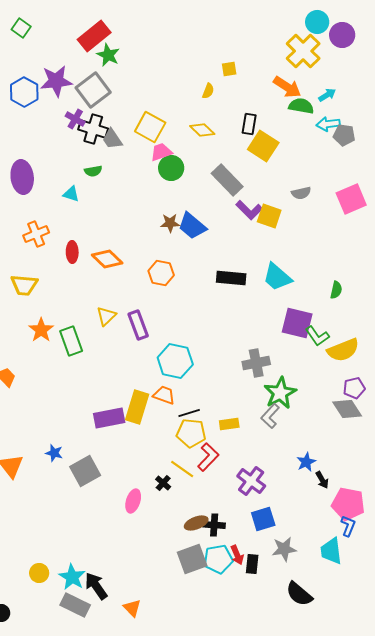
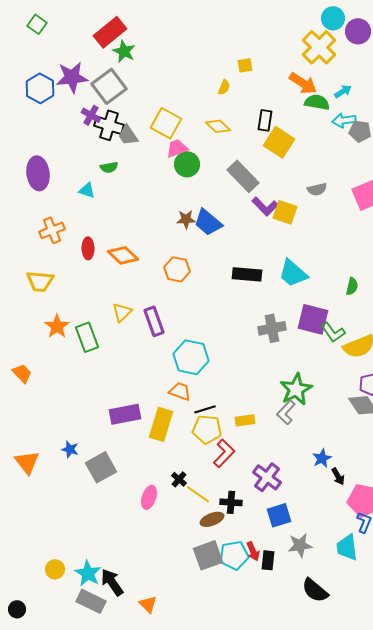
gray cross: (256, 363) -> (272, 328), moved
yellow rectangle: (137, 407) -> (161, 424), moved
yellow line: (182, 469) -> (198, 494), moved
black cross: (214, 525) -> (231, 502), moved

